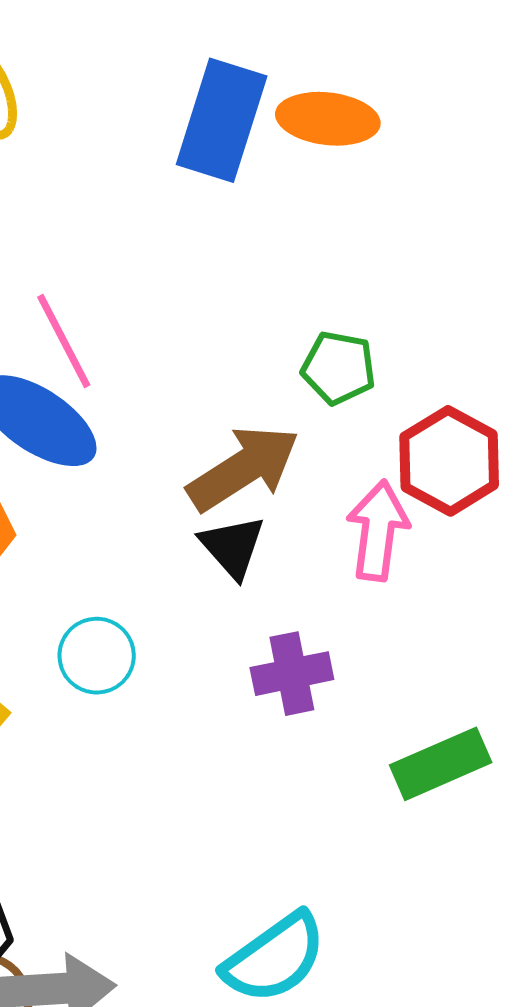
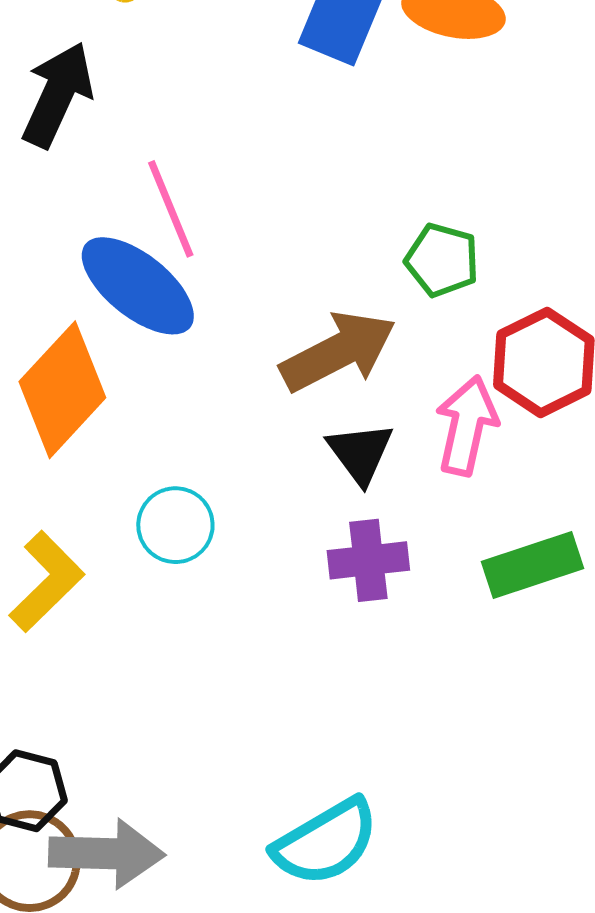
black triangle: (233, 547) -> (360, 453), moved
green rectangle: (441, 764) -> (532, 565), moved

